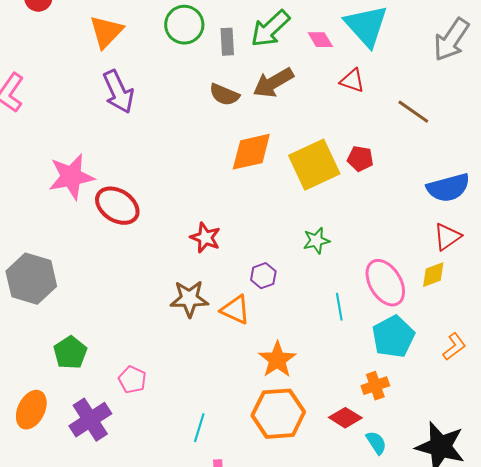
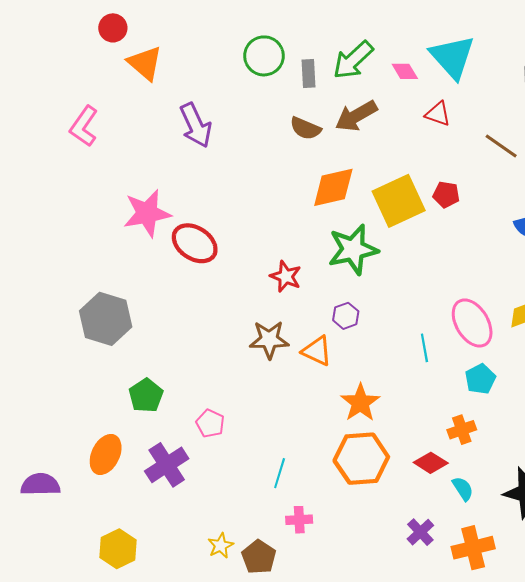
orange triangle: (106, 32) -> (145, 63), moved, turned -33
green star: (316, 241) -> (353, 250), moved, size x1.8
cyan pentagon: (393, 337) -> (480, 379), size x0.7

